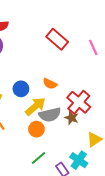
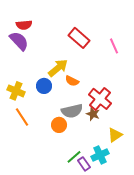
yellow arrow: (35, 106) -> (58, 68), moved
green line: (39, 158) -> (74, 157), moved
cyan cross: (79, 160) -> (100, 155), turned 30

